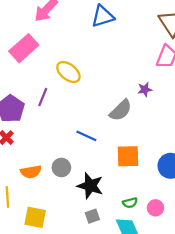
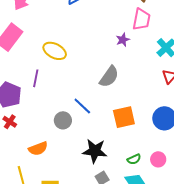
purple star: (145, 89) -> (123, 40), moved
blue line: (86, 136) -> (82, 106), turned 30
gray circle: (61, 167) -> (63, 120), moved

